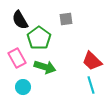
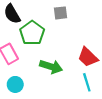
green arrow: (45, 67) -> (51, 67), moved

